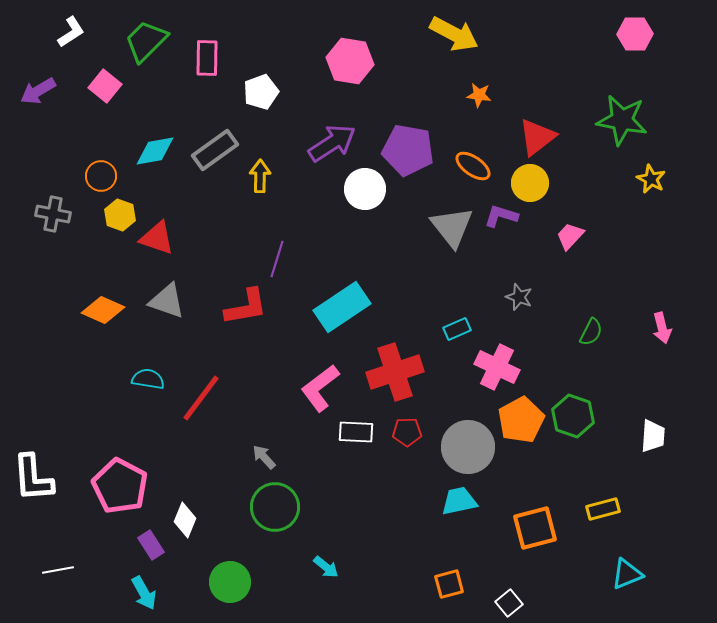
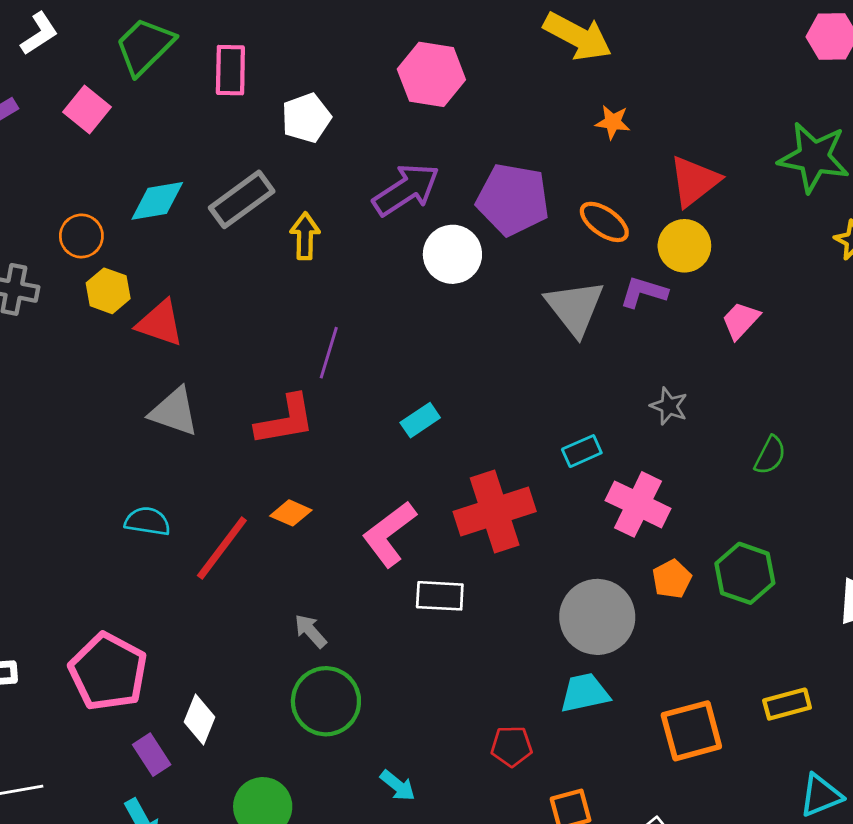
cyan rectangle: (342, 307) -> (420, 420), size x0.5
orange diamond: (103, 310) -> (291, 513), moved, size x0.7
orange pentagon: (521, 420) -> (672, 579), size x0.6
red pentagon: (407, 432) -> (512, 746), moved

